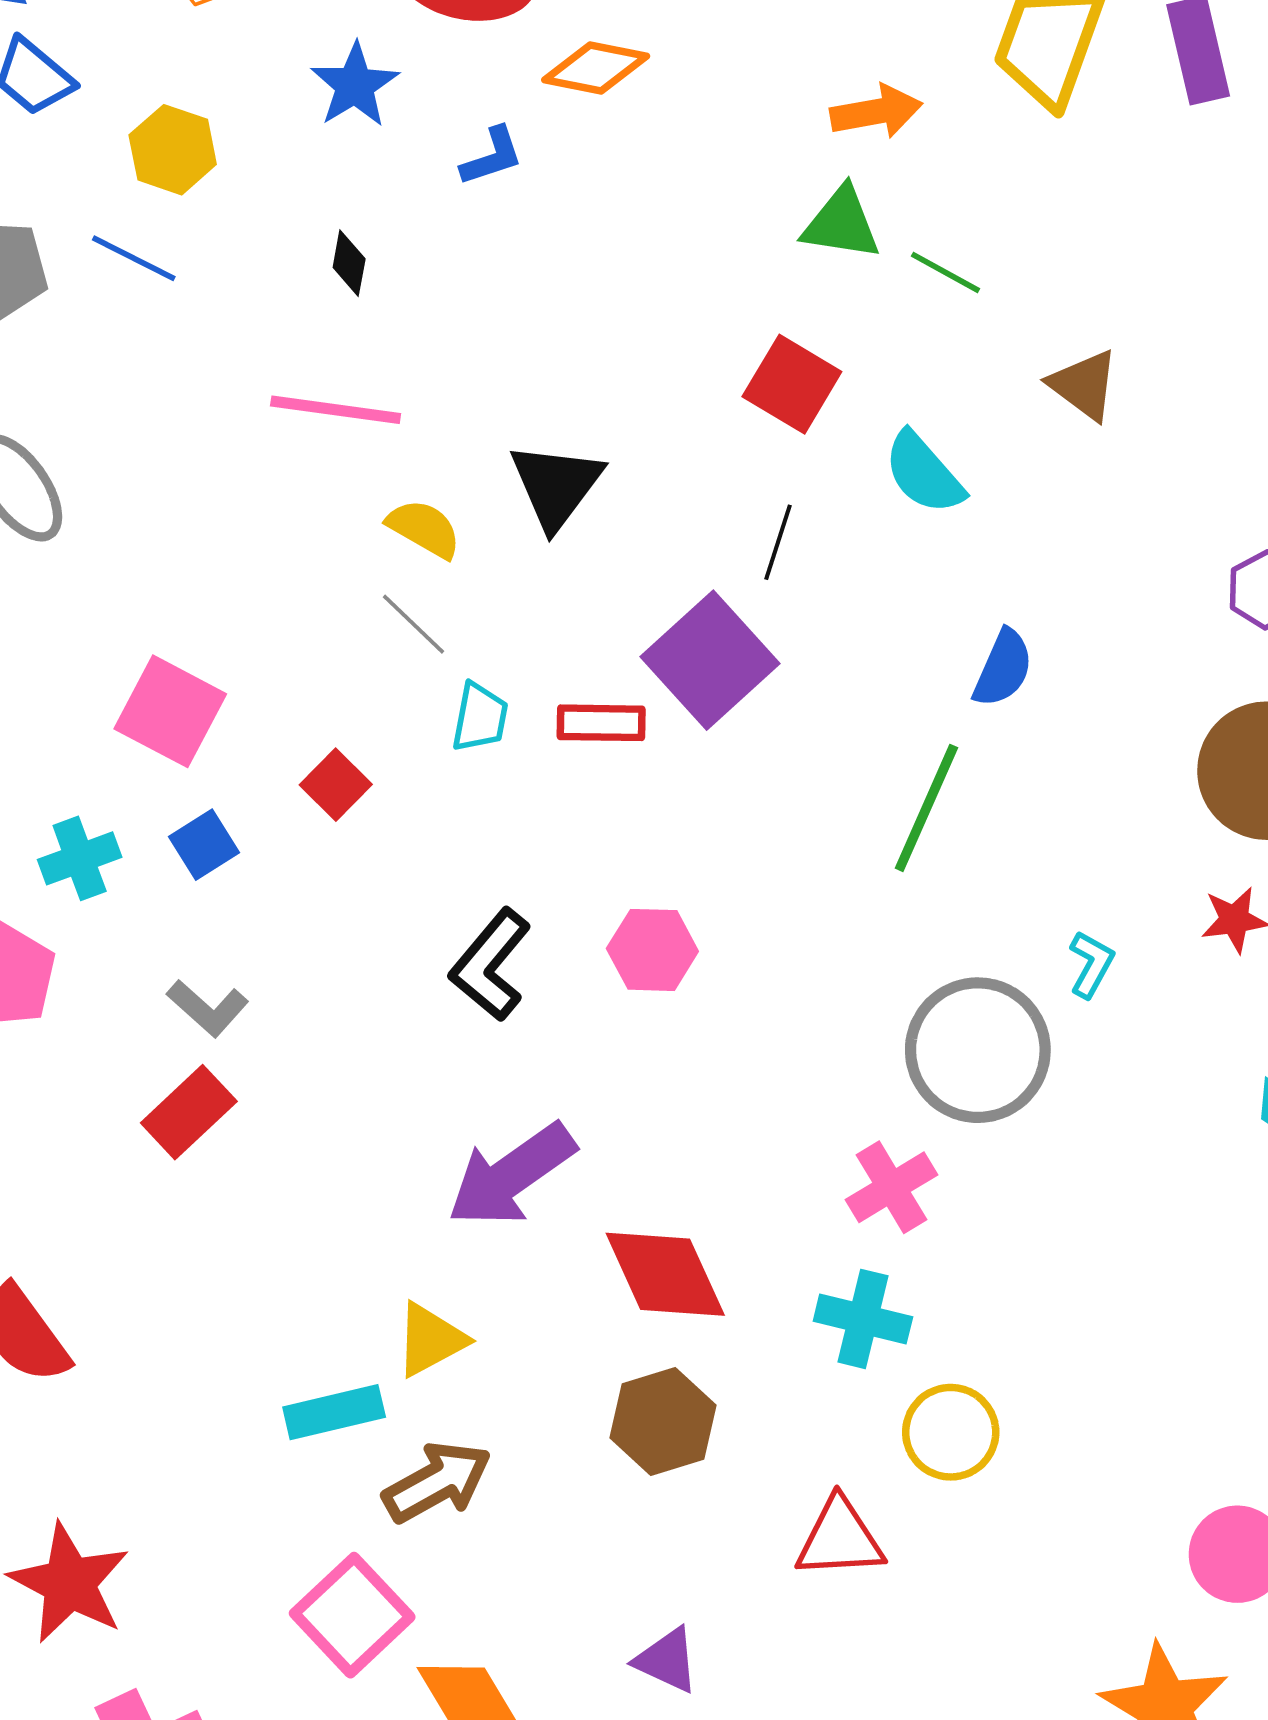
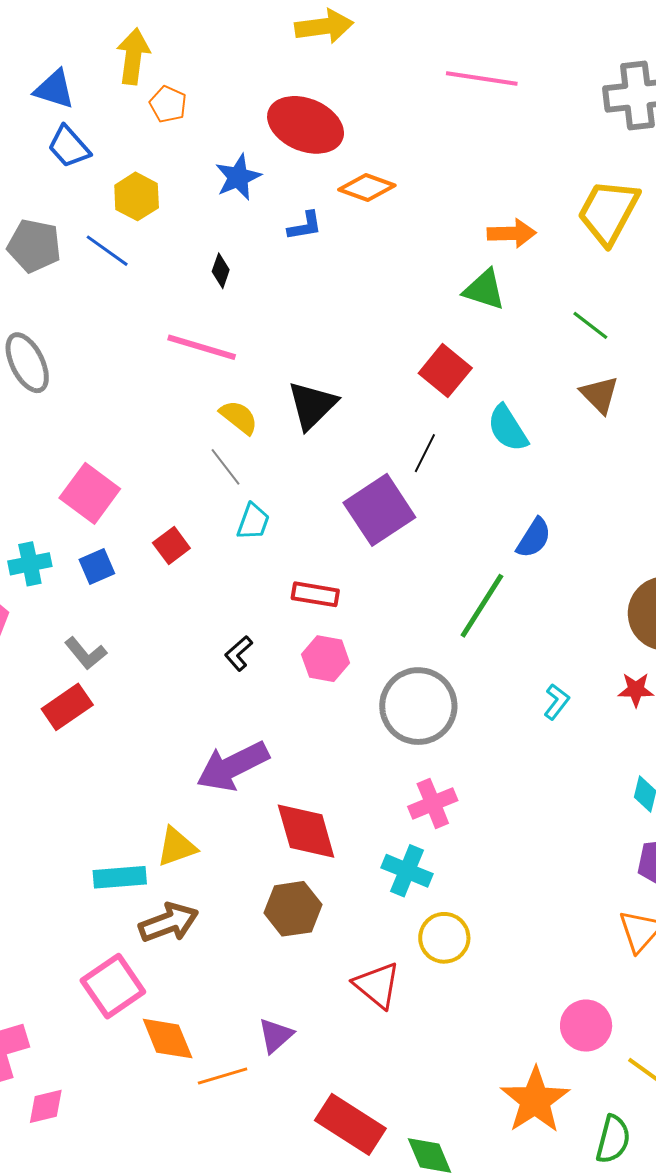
green line: (945, 272) -> (590, 325), moved
red rectangle: (601, 723) -> (315, 594), moved
black L-shape: (490, 965) -> (239, 653), size x0.6
gray circle: (978, 1050) -> (418, 706), moved
red triangle: (840, 1539) -> (377, 985), turned 34
purple triangle: (667, 1660) -> (276, 1035), turned 45

